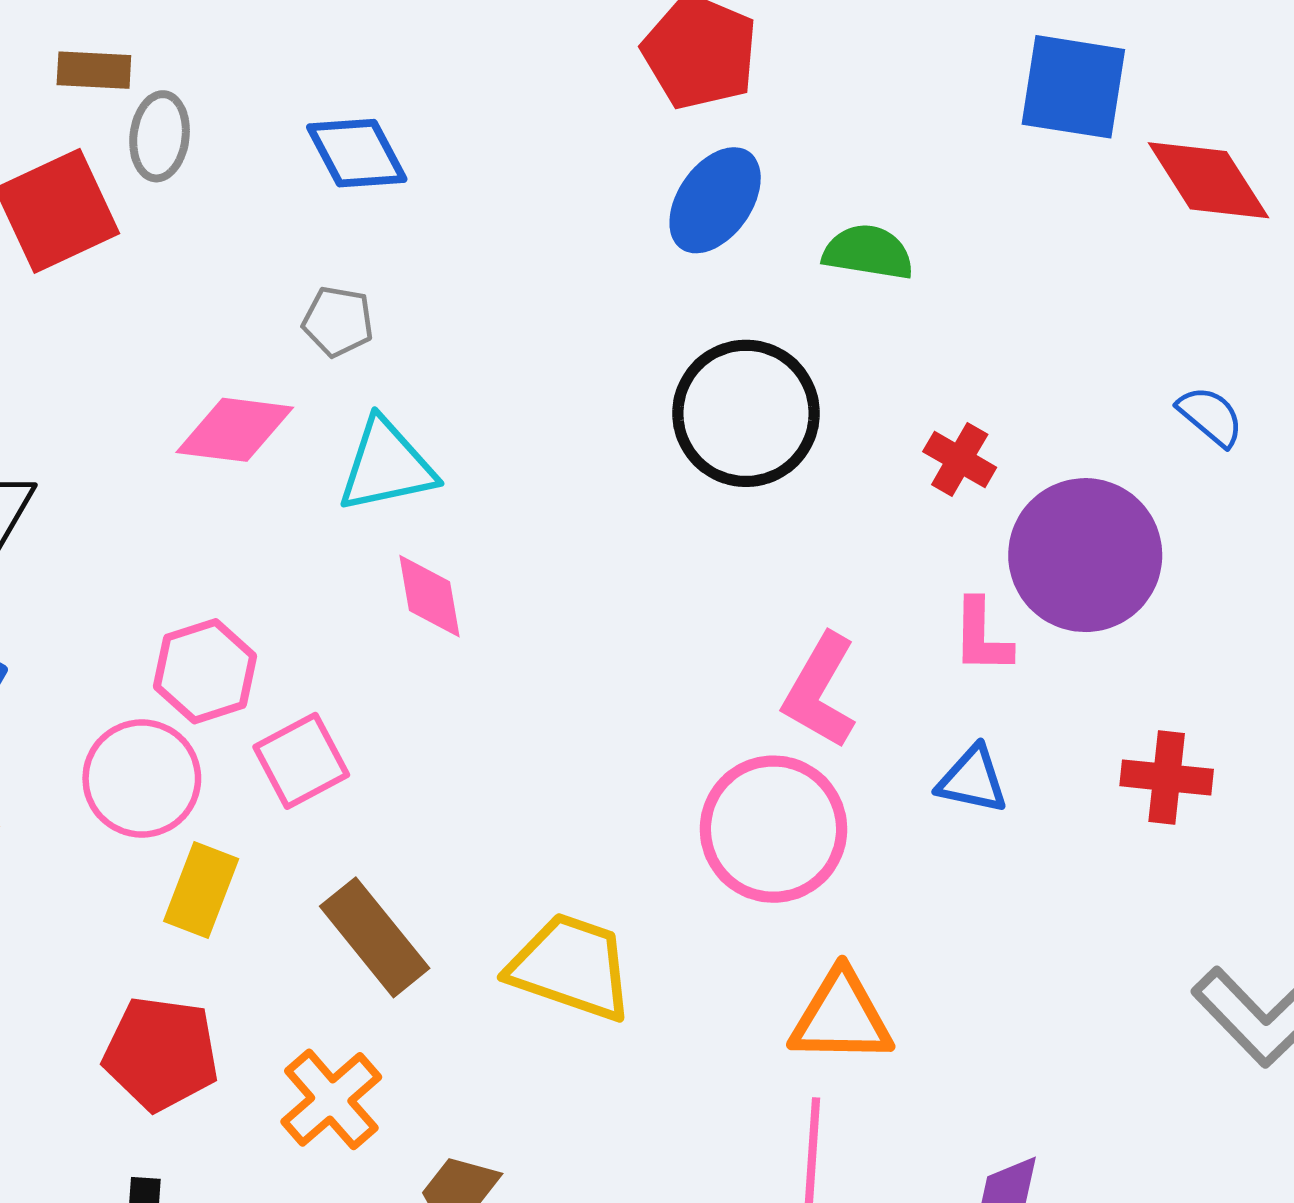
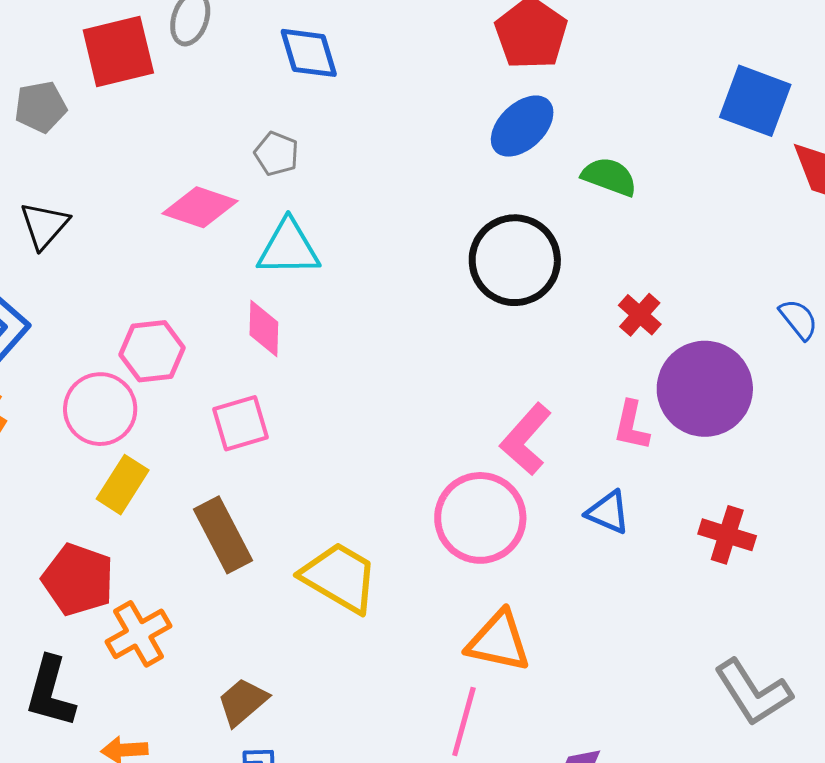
pink diamond: (429, 596) -> (264, 328), moved
pink square: (301, 761) -> (240, 423), moved
orange cross: (331, 1099) -> (139, 634), moved

